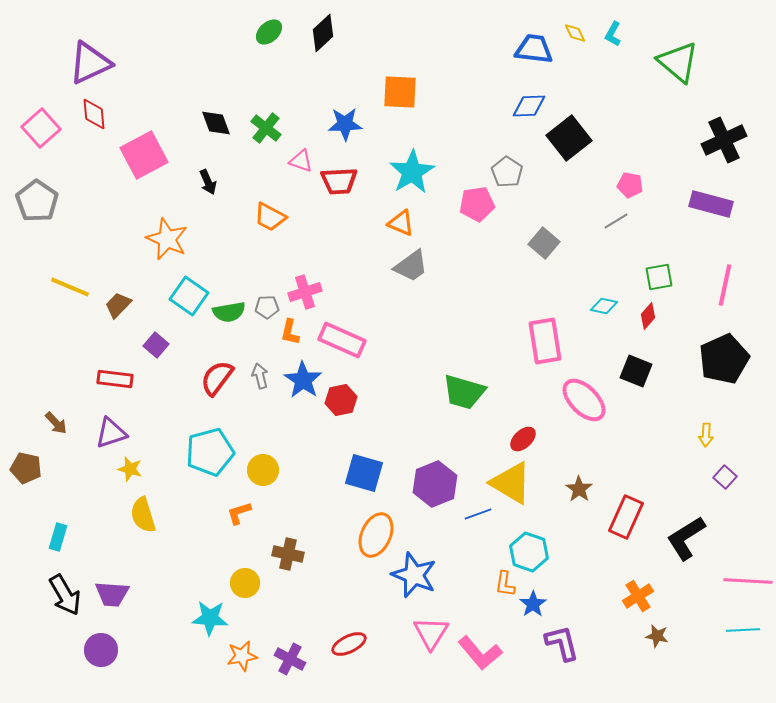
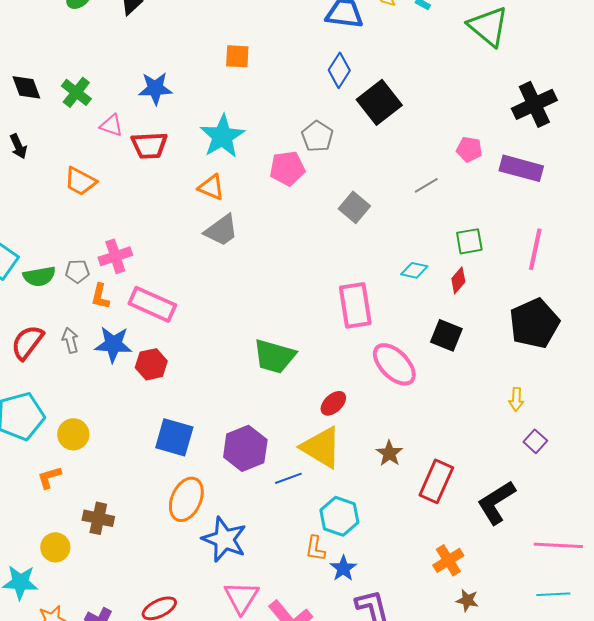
orange square: (400, 92) -> (237, 56), moved, size x0.7
blue diamond: (529, 106) -> (339, 70), turned -56
pink pentagon: (630, 185) -> (469, 149), moved
blue star: (303, 380) -> (113, 344), turned -30

